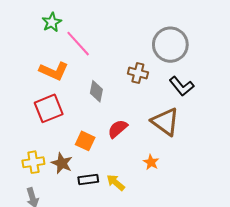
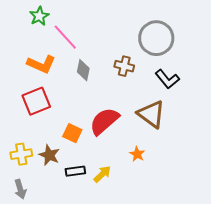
gray diamond: (96, 91) -> (83, 70), moved
red semicircle: (118, 129) -> (104, 121), size x1.5
yellow arrow: (116, 183) -> (102, 174), turned 96

